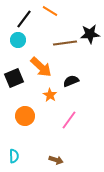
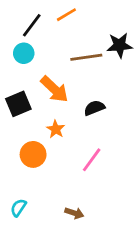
orange line: (50, 11) -> (66, 15), turned -63
orange star: (50, 95) -> (56, 129), moved
cyan semicircle: (14, 156) -> (18, 208), turned -144

